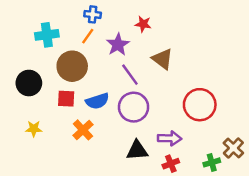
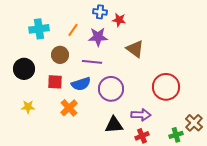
blue cross: (93, 14) -> (100, 12), moved
purple star: (118, 45) -> (98, 37), turned 30
brown circle: (72, 66) -> (60, 55), size x0.7
purple line: (130, 75) -> (92, 62), moved, turned -48

